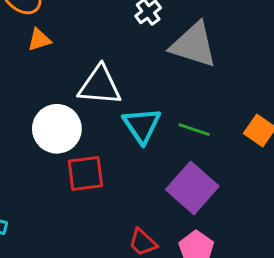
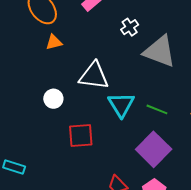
white circle: (57, 129) -> (53, 99), moved, size x0.6

